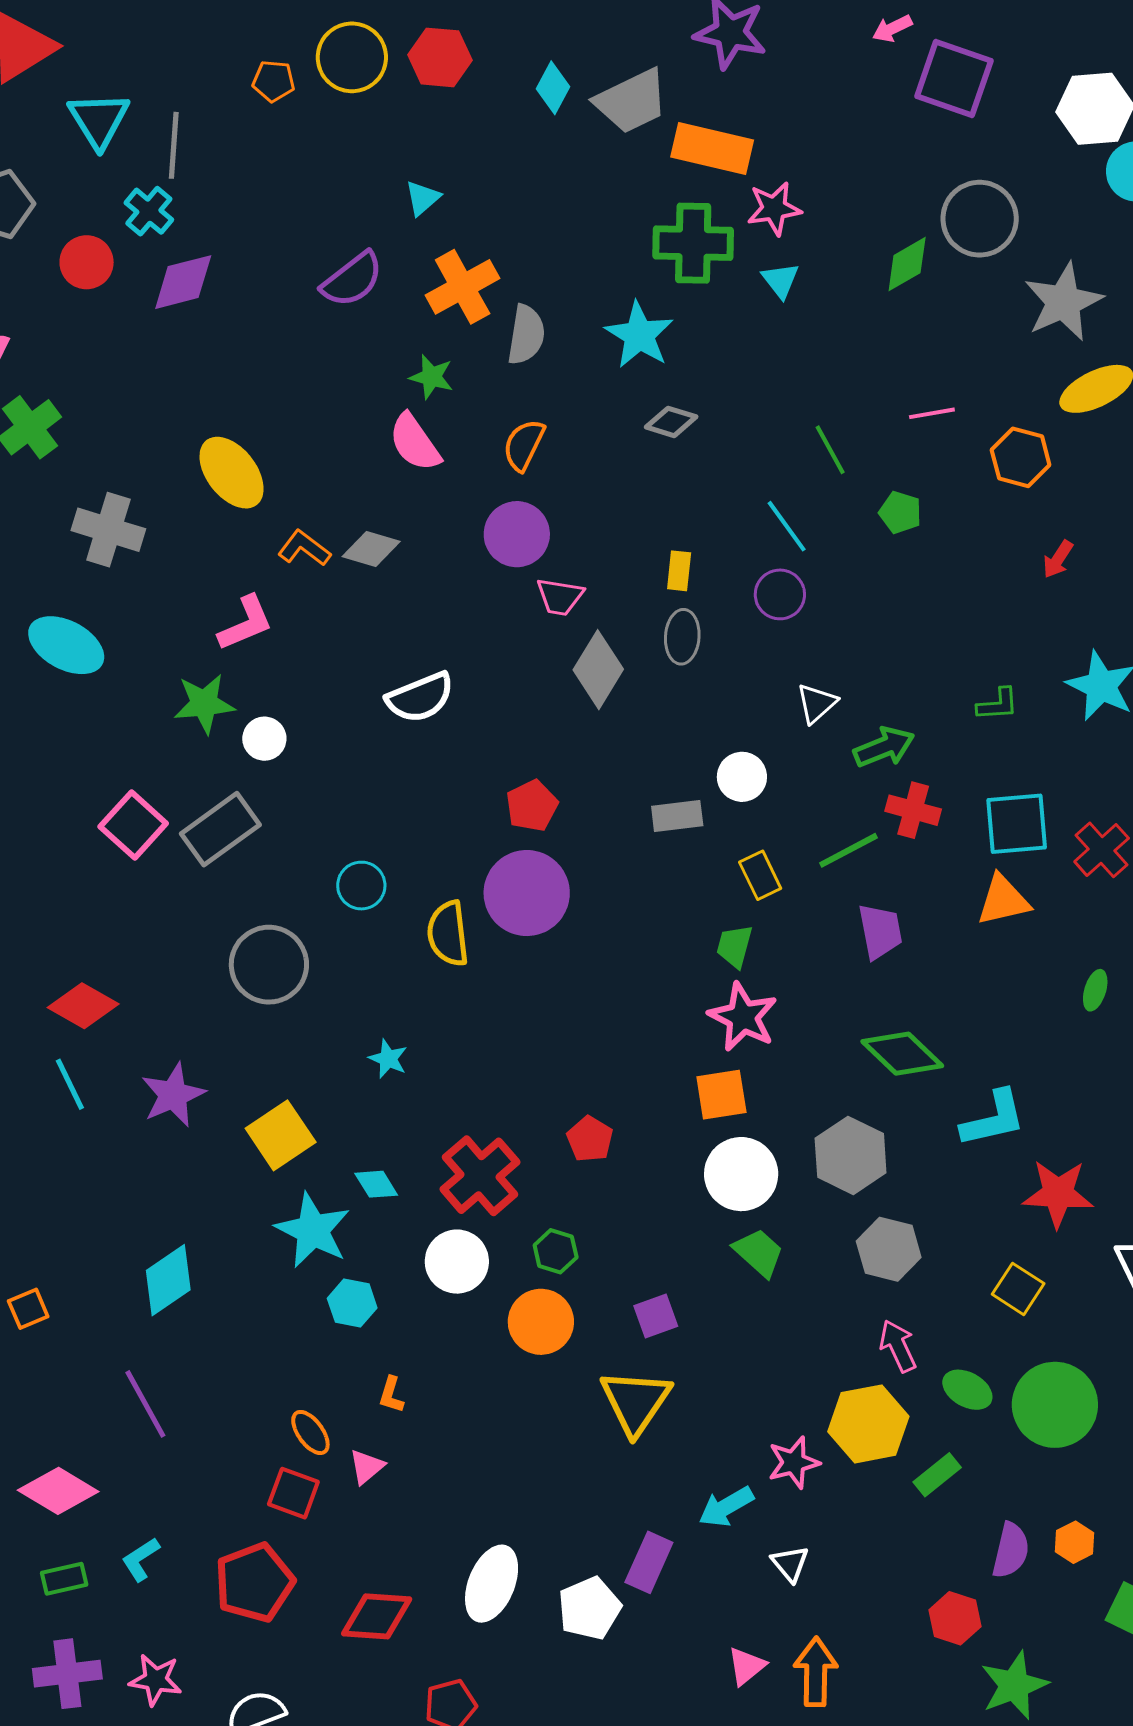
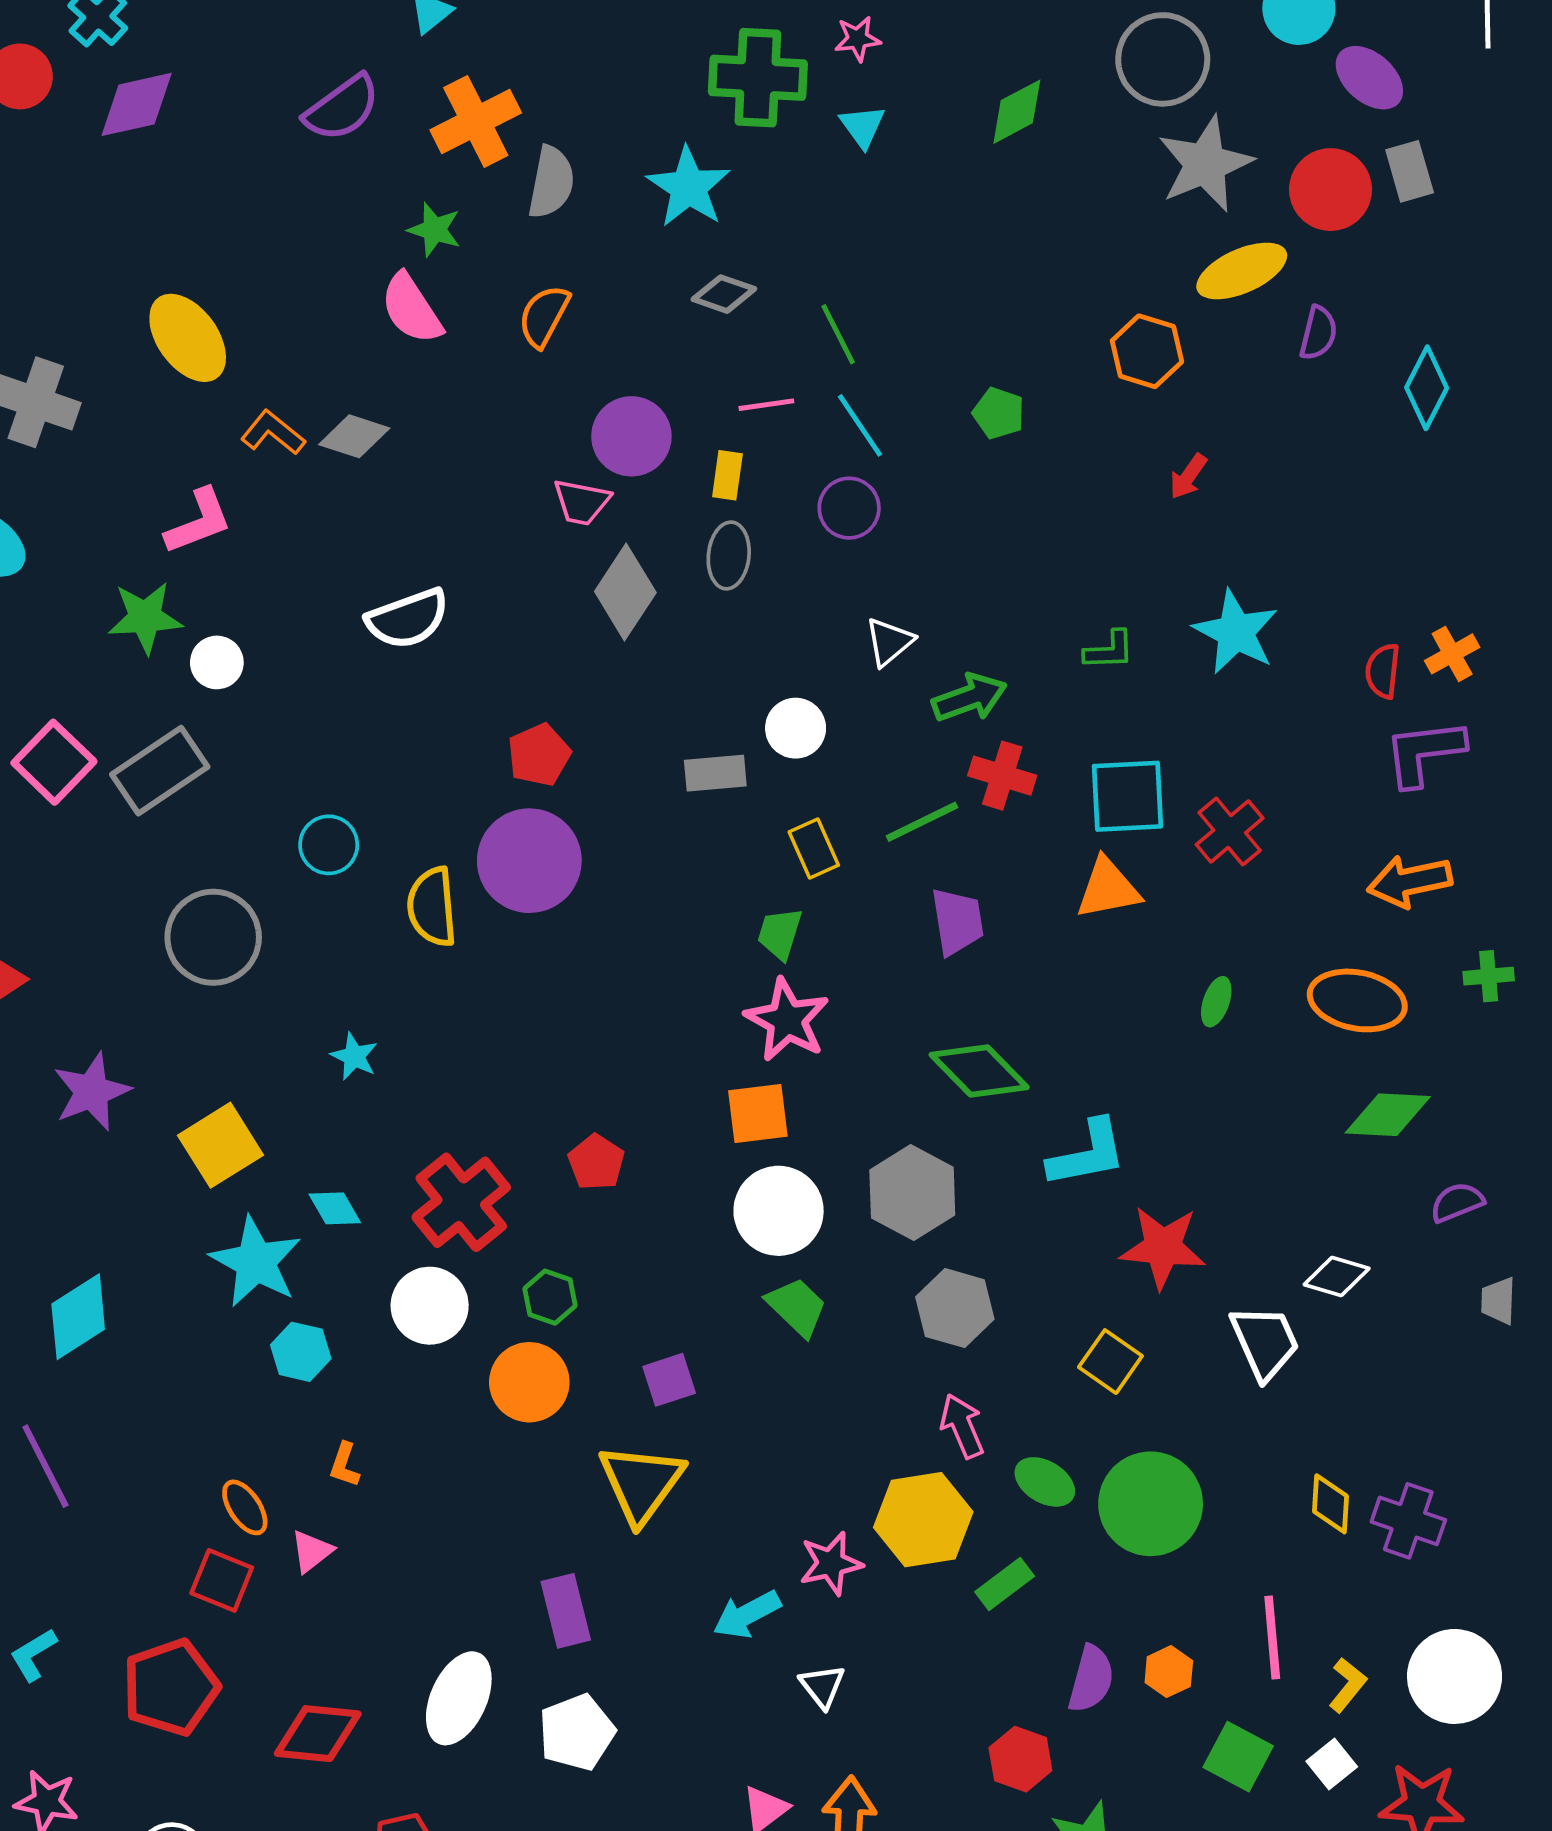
pink star: (774, 208) -> (858, 39), size x0.7
gray circle: (980, 219) -> (1163, 59), moved
pink line: (932, 413) -> (766, 405), moved
green line: (830, 450) -> (838, 334), moved
purple circle: (517, 534) -> (631, 436), moved
purple rectangle: (649, 1562) -> (566, 1611), moved, turned -40

